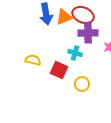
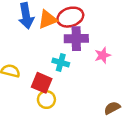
red ellipse: (83, 15) -> (70, 17), turned -40
yellow circle: (82, 84) -> (46, 100), moved

